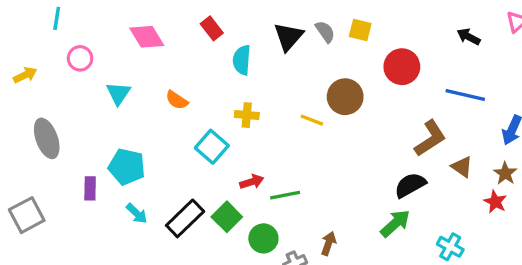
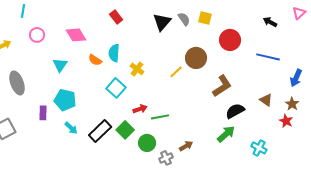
pink diamond: (147, 37) -> (76, 35), moved
cyan semicircle: (242, 60) -> (114, 53), moved
cyan triangle: (118, 93) -> (60, 65), moved
yellow cross: (247, 115) -> (137, 69), turned 32
yellow line: (312, 120) -> (176, 72), turned -64
brown L-shape: (430, 138) -> (222, 86), moved
brown arrow: (328, 243) -> (186, 146), turned 40

